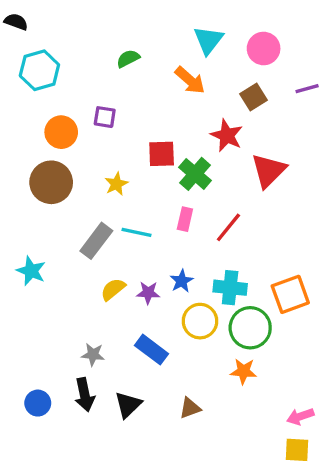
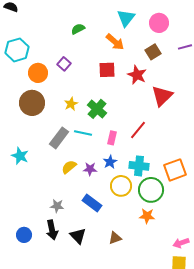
cyan hexagon: (39, 70) -> (17, 50), moved
purple square: (105, 117) -> (64, 64), turned 32
red square: (162, 154) -> (107, 70), moved
green cross: (195, 174) -> (97, 109), moved
pink rectangle: (185, 219) -> (112, 138), moved
black triangle: (128, 405) -> (78, 236), turned -30

